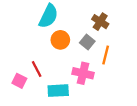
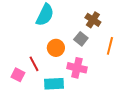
orange circle: (60, 40) -> (56, 48), moved
orange line: (106, 55) -> (110, 46), moved

